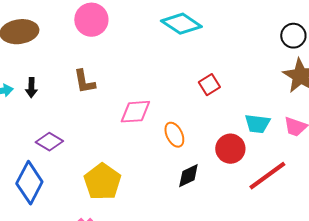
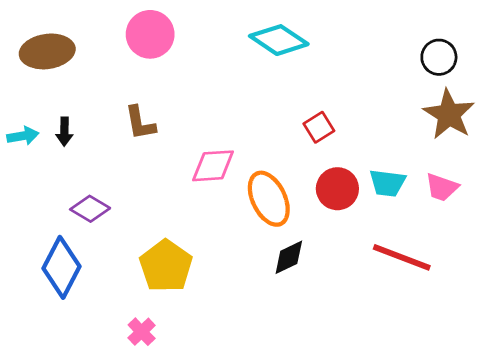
orange ellipse: (174, 135) -> (269, 199), size x1.5
red circle: (230, 149) -> (337, 189), moved
red line: (267, 176) -> (402, 257), turned 57

